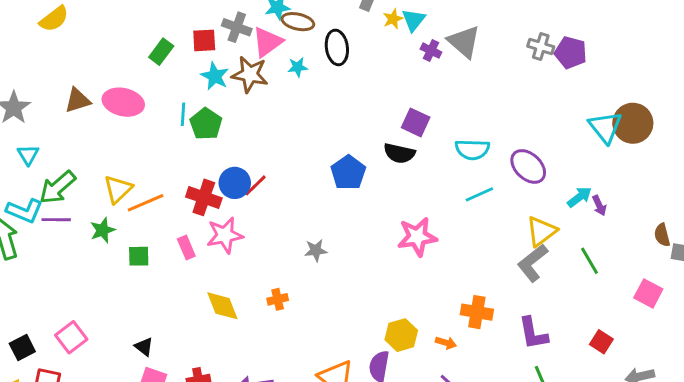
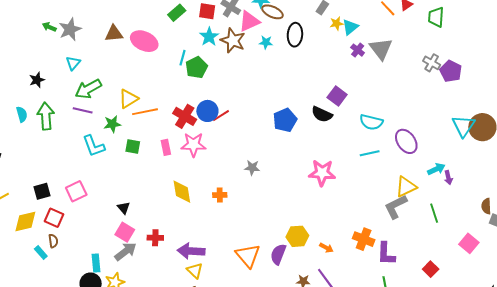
cyan L-shape: (25, 211) -> (94, 146), moved, turned 35
orange cross: (477, 312) -> (364, 239), moved

